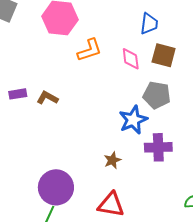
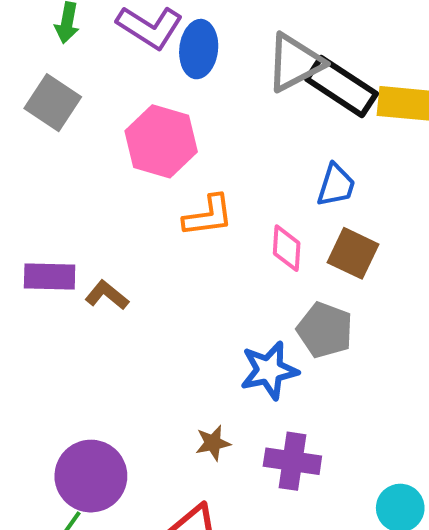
purple rectangle: (18, 94) -> (50, 277), size x1.4
purple cross: (158, 147) -> (292, 461), moved

